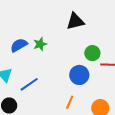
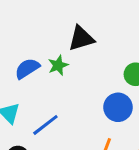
black triangle: (75, 21) -> (81, 38), moved

